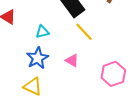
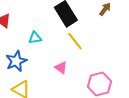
blue star: (38, 58) -> (16, 61), moved

